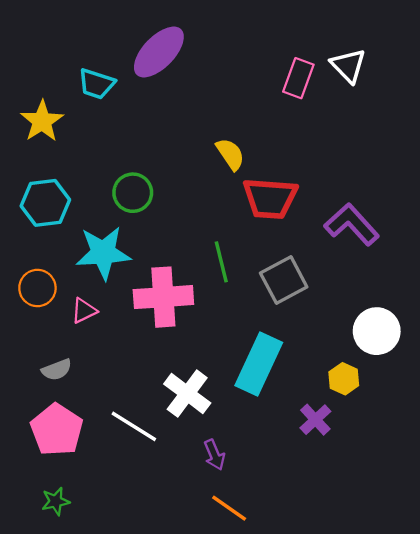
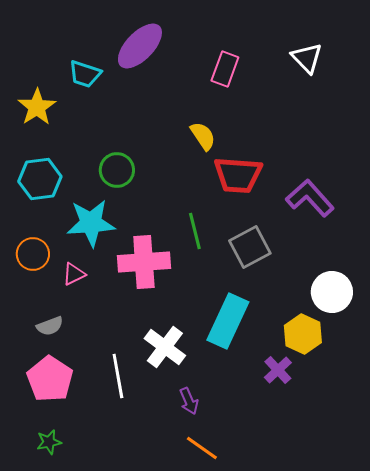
pink rectangle: (298, 78) -> (225, 69), moved
yellow hexagon: (344, 379) -> (303, 334), size x1.4
white line: (134, 426) -> (118, 376), turned 48

